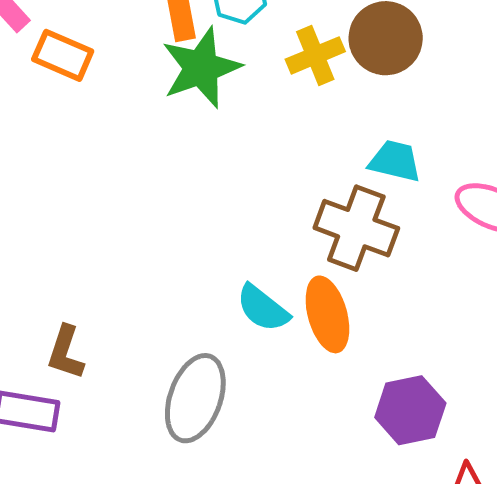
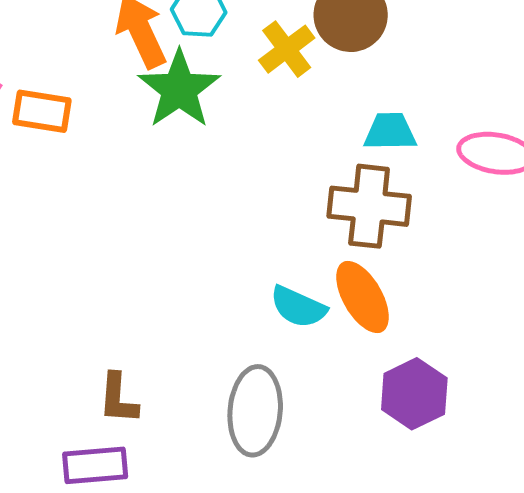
purple hexagon: (410, 410) -> (414, 394), moved

